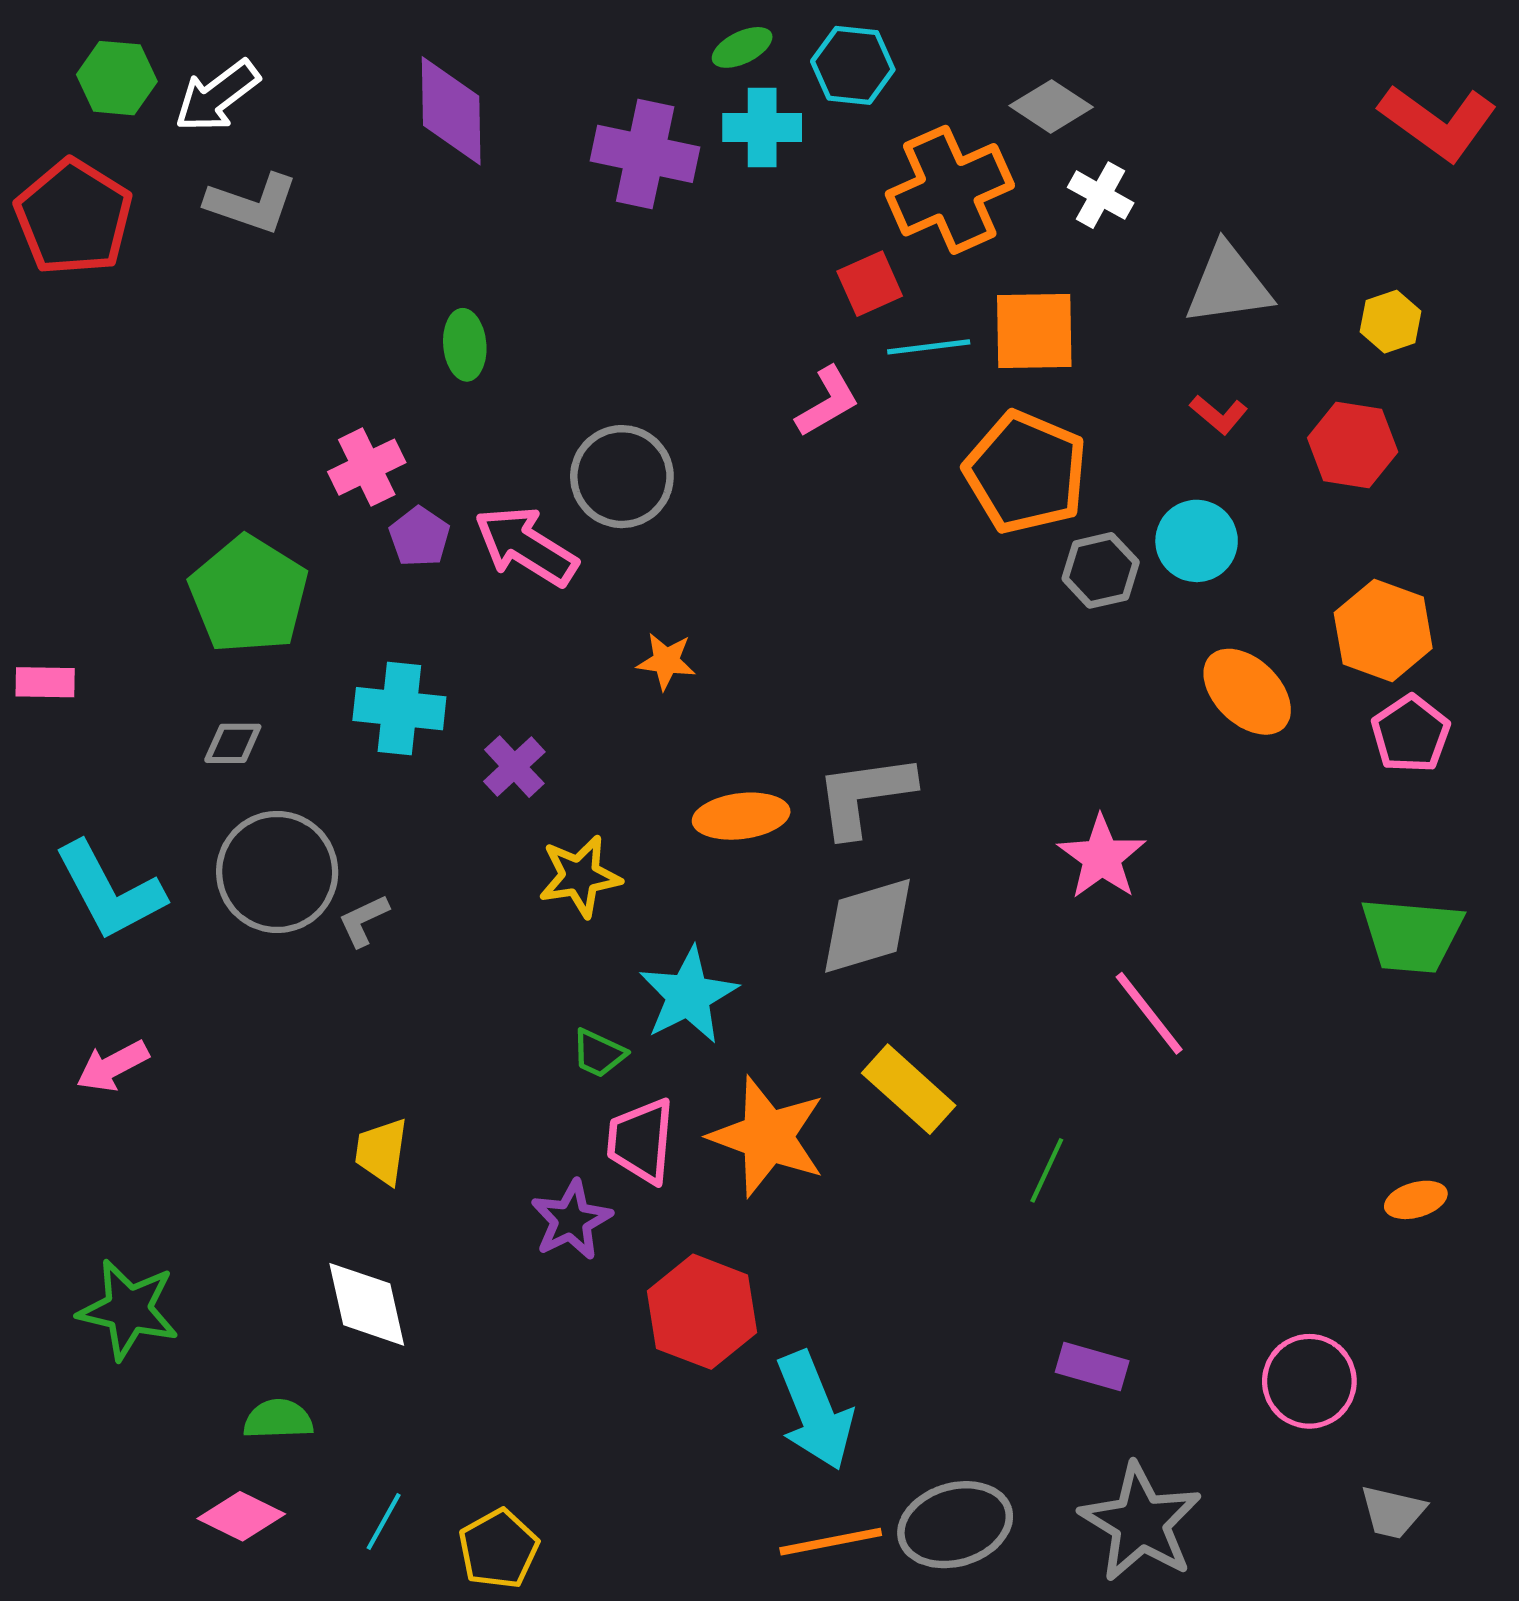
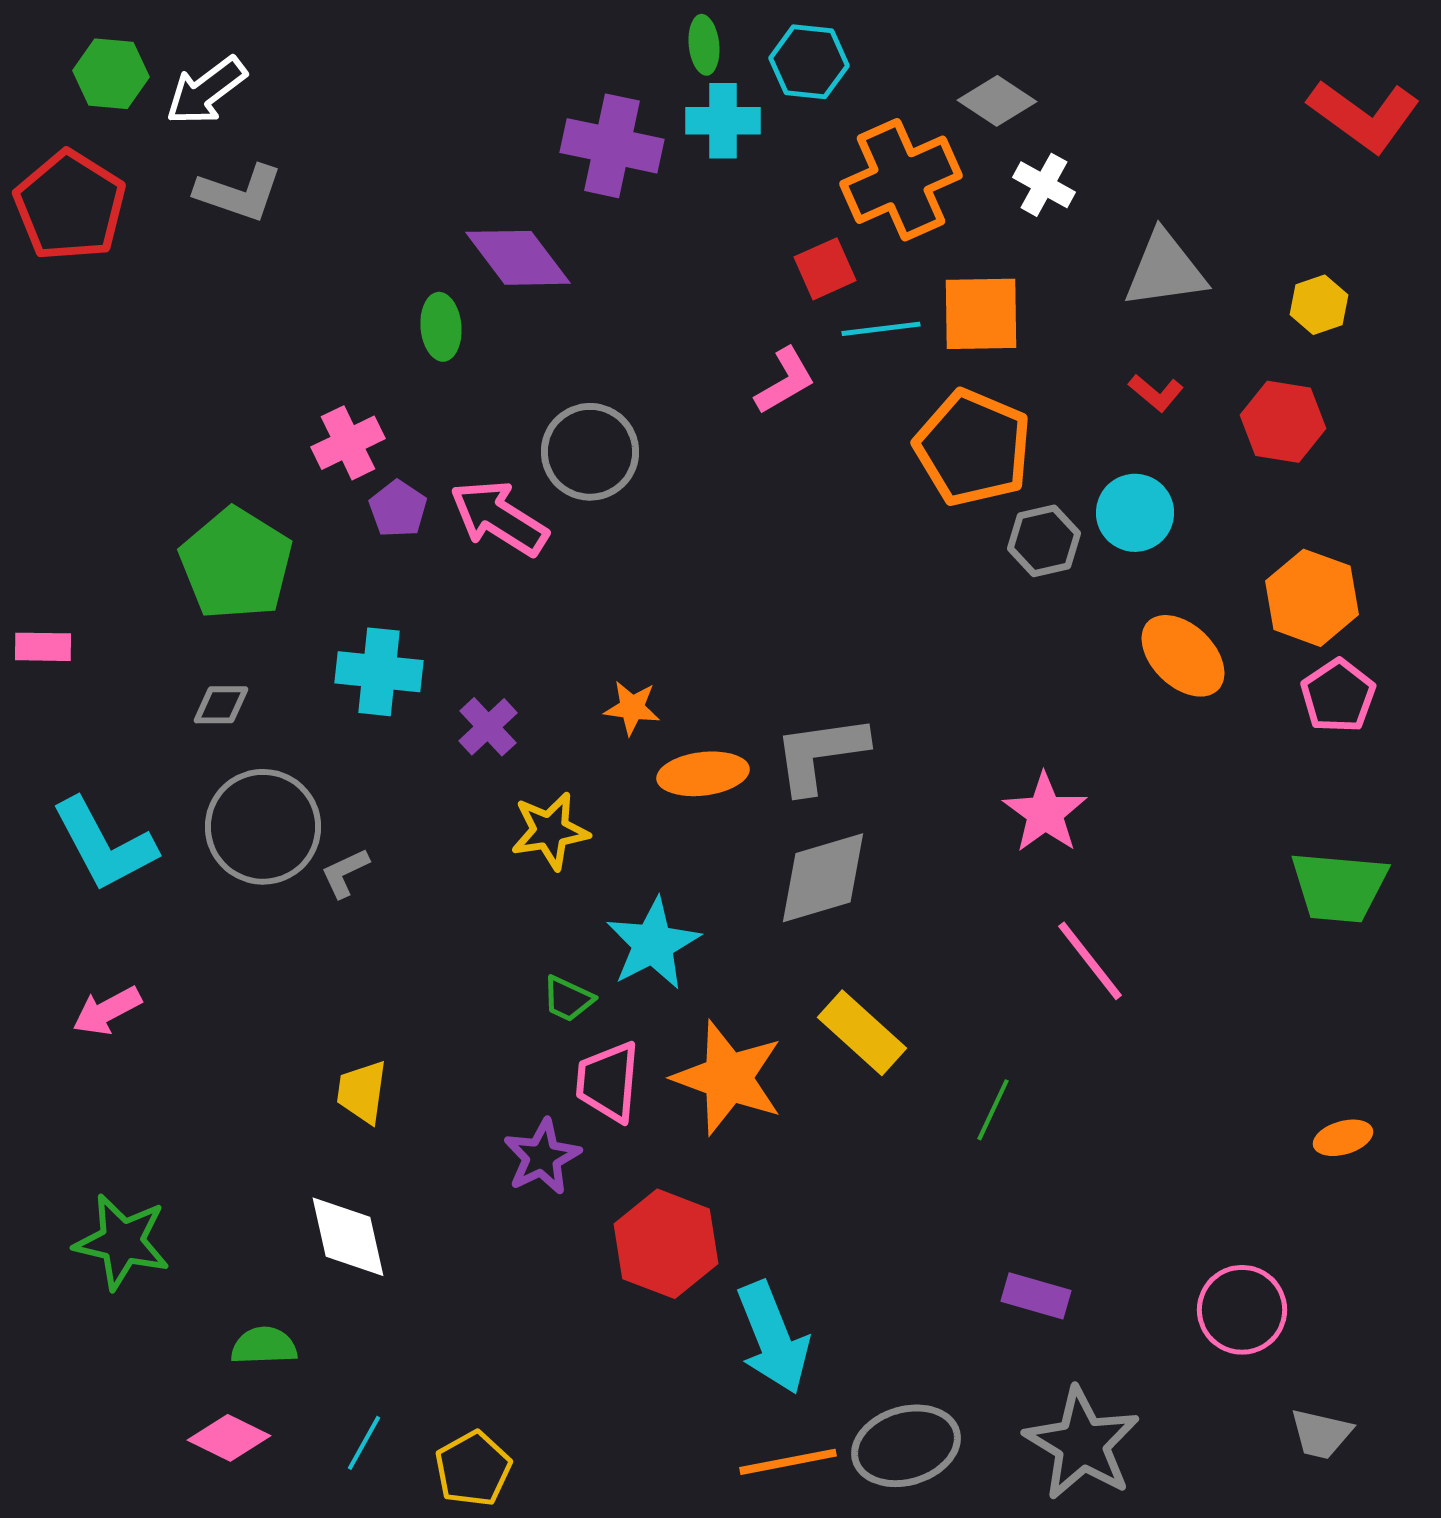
green ellipse: (742, 47) -> (704, 45), turned -70
purple diamond: (451, 111) -> (518, 258), moved, turned -36
orange star: (666, 661) -> (632, 708), moved

